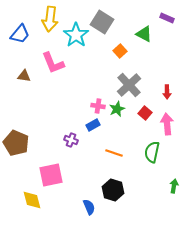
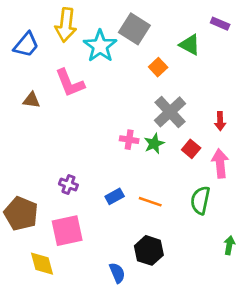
blue rectangle: (93, 125) -> (115, 196), moved
purple cross: (71, 140) -> (68, 184), moved
brown pentagon: (16, 143) -> (21, 214), moved

